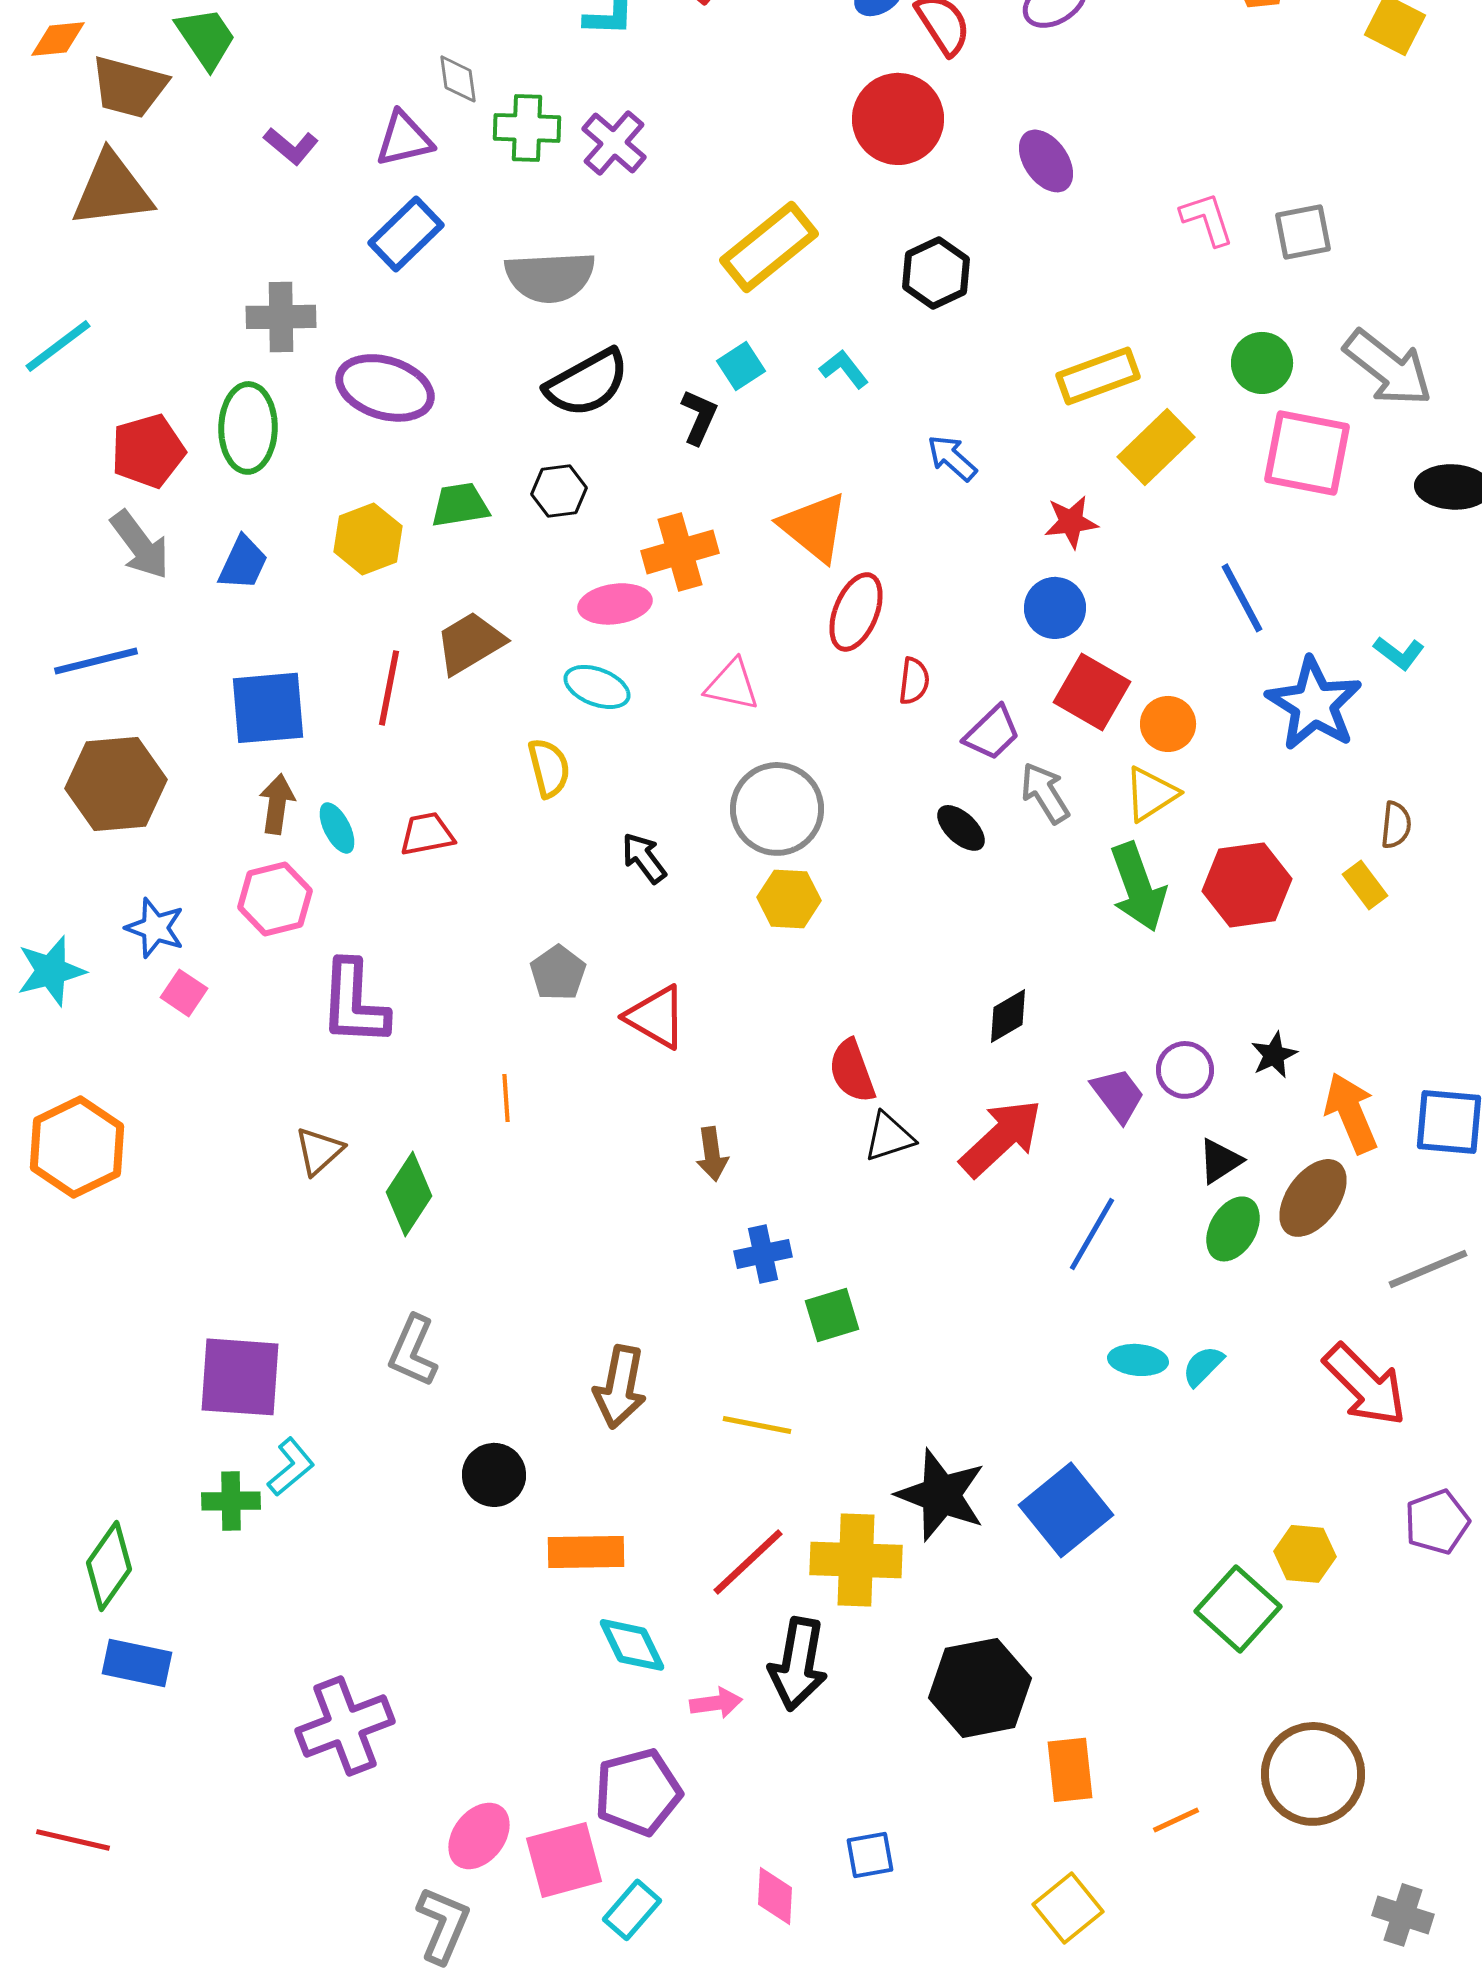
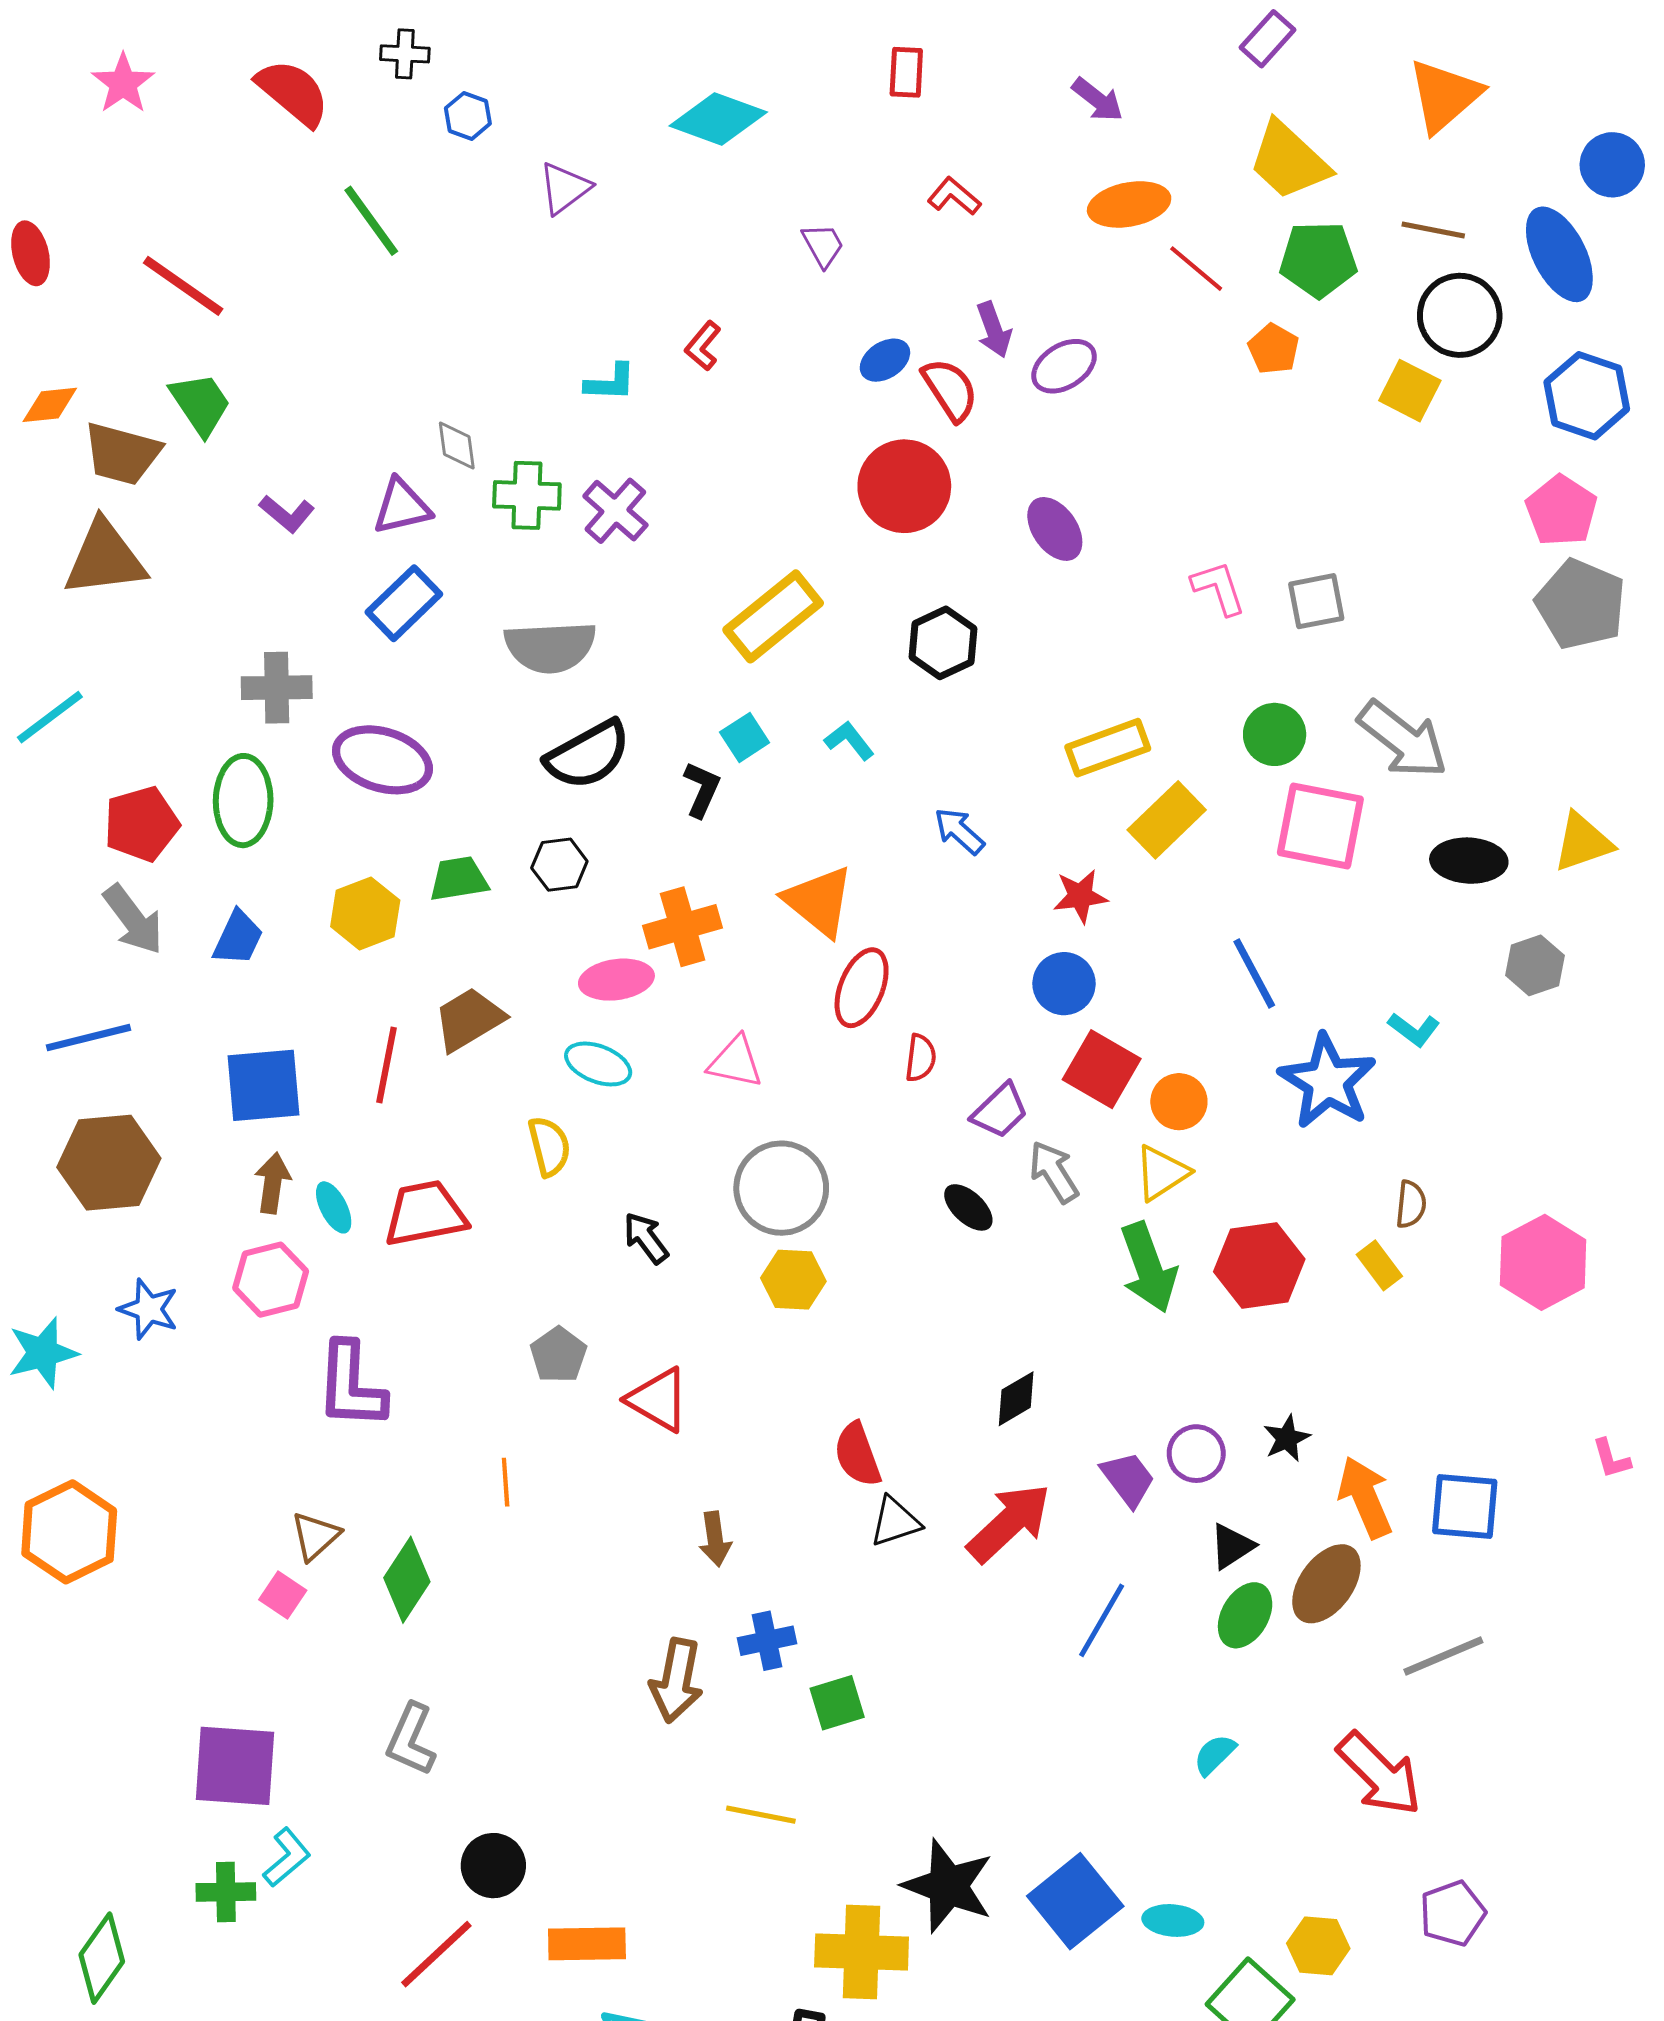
red trapezoid: (427, 834) -> (425, 1214), size x1.5
pink square: (184, 993) -> (283, 1595), moved
cyan ellipse: (1138, 1360) -> (1173, 1920), moved
brown arrow: (620, 1387) -> (676, 1680), moved
red line: (748, 1562) -> (436, 1954), moved

